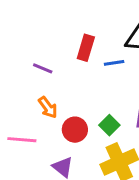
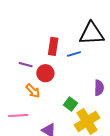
green square: (109, 125) -> (71, 104), moved
red circle: (75, 130) -> (45, 73), moved

